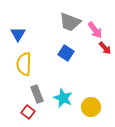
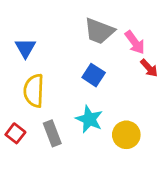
cyan star: (63, 98) -> (89, 119), moved
yellow circle: (91, 107) -> (126, 135), moved
red square: (28, 112) -> (15, 133), moved

